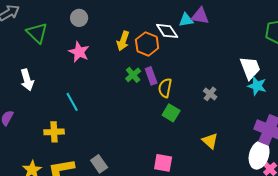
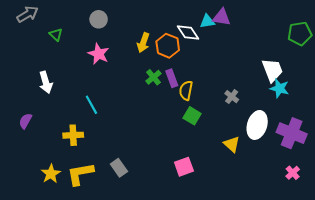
green triangle: (37, 33) -> (56, 35), size x0.6
white ellipse: (259, 155) -> (257, 125), moved
pink square: (163, 163) -> (184, 167), turned -30

